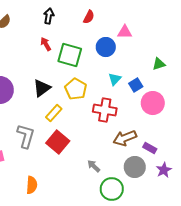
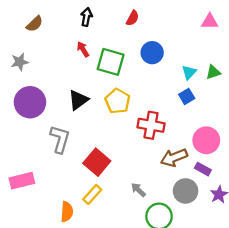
pink triangle: (125, 32) -> (210, 22), moved
cyan triangle: (115, 79) -> (189, 72), moved
pink circle: (153, 103) -> (206, 140), moved
yellow rectangle: (54, 113) -> (92, 194), moved
gray L-shape: (26, 136) -> (60, 139), moved

